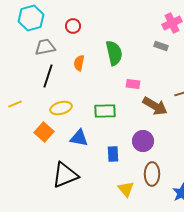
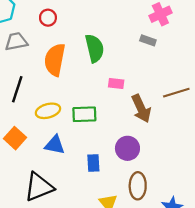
orange semicircle: (79, 63) -> (55, 60), size x1.8
black line: (48, 76) -> (17, 89), moved
brown arrow: (155, 106) -> (141, 109), turned 35
yellow ellipse: (61, 108) -> (48, 111), moved

